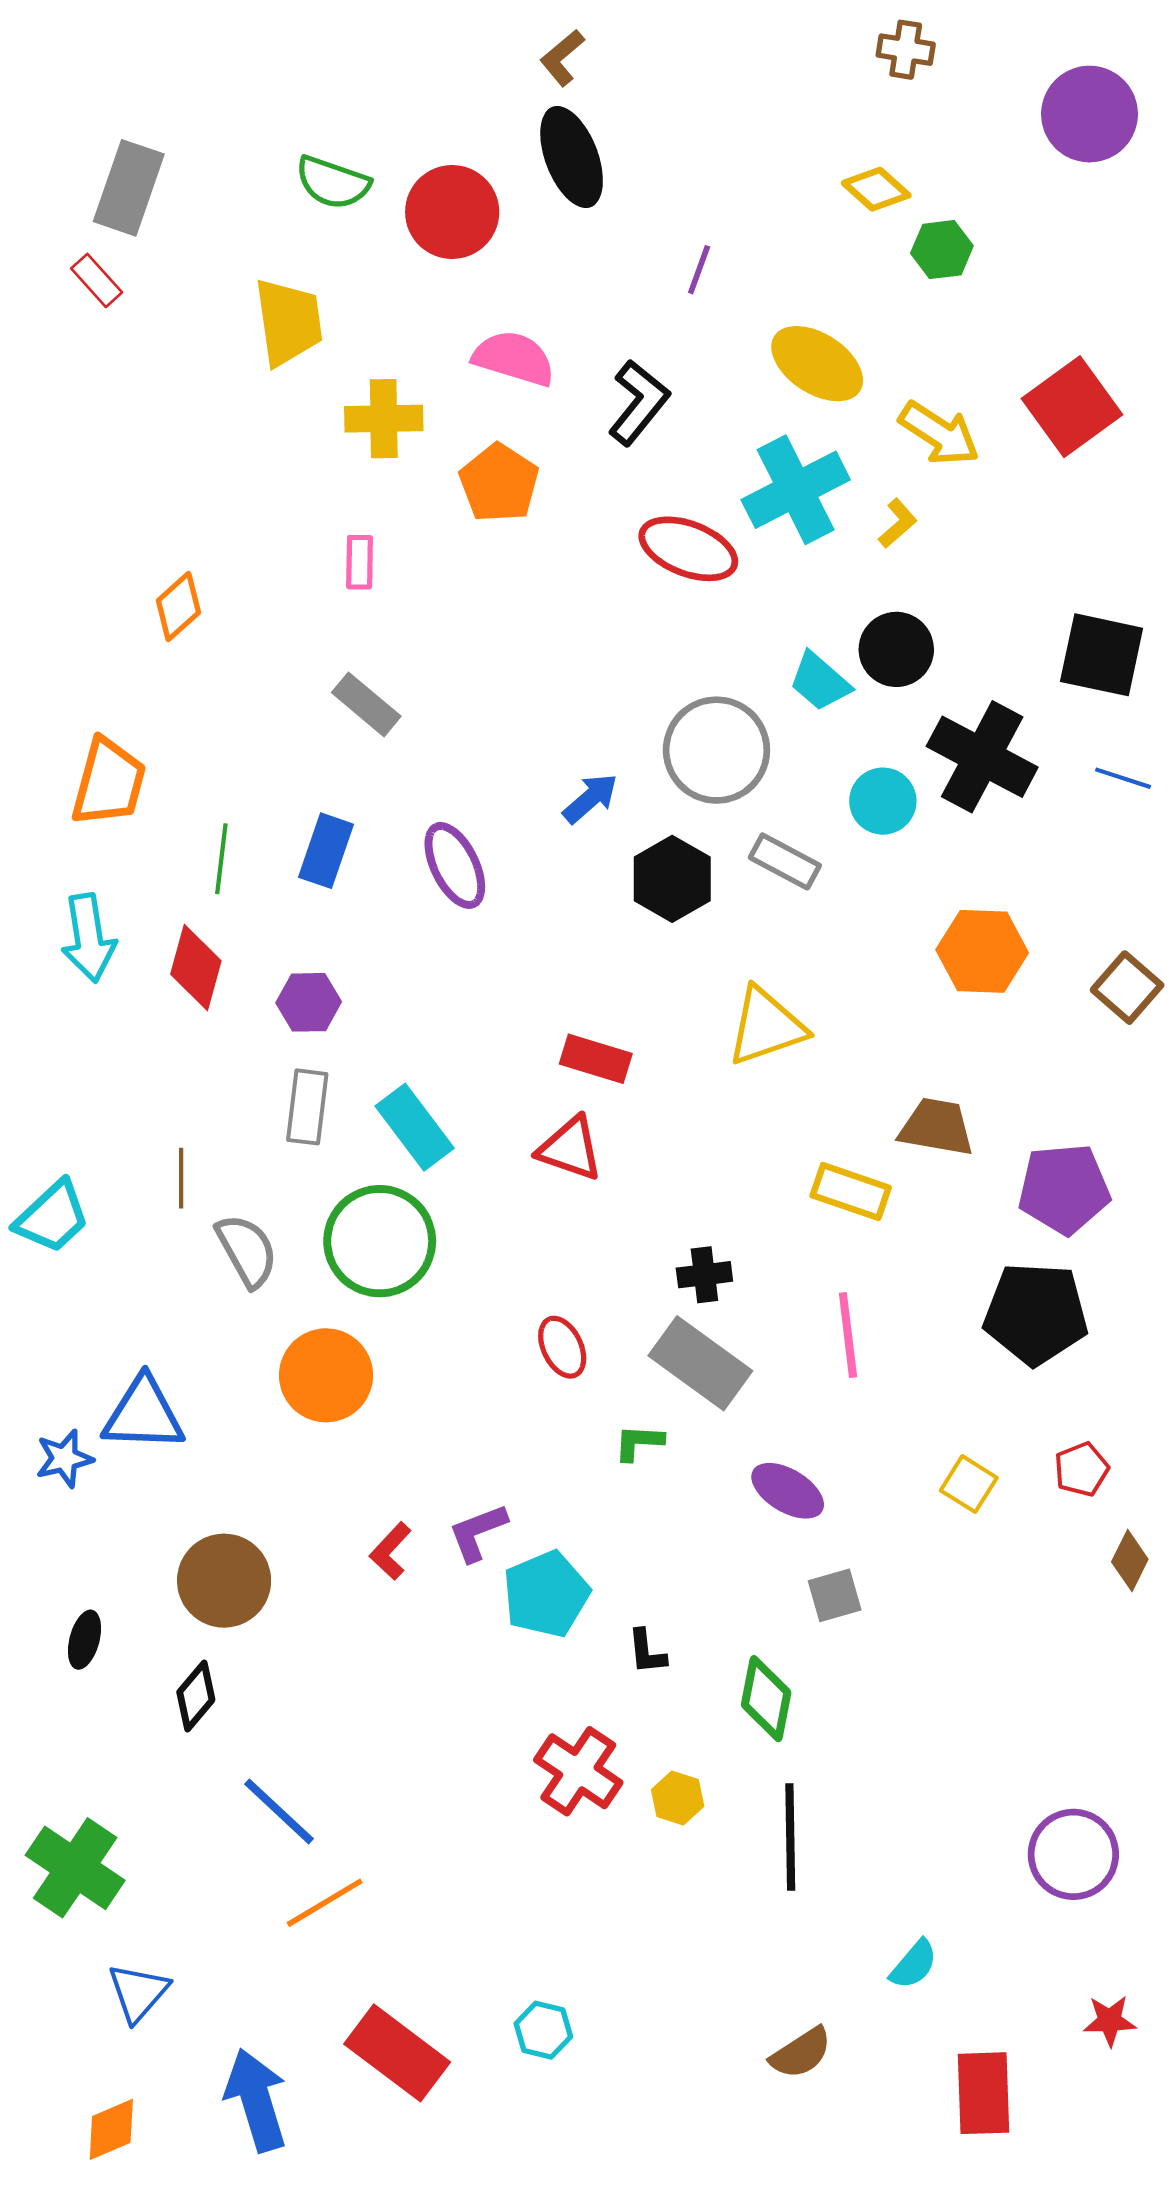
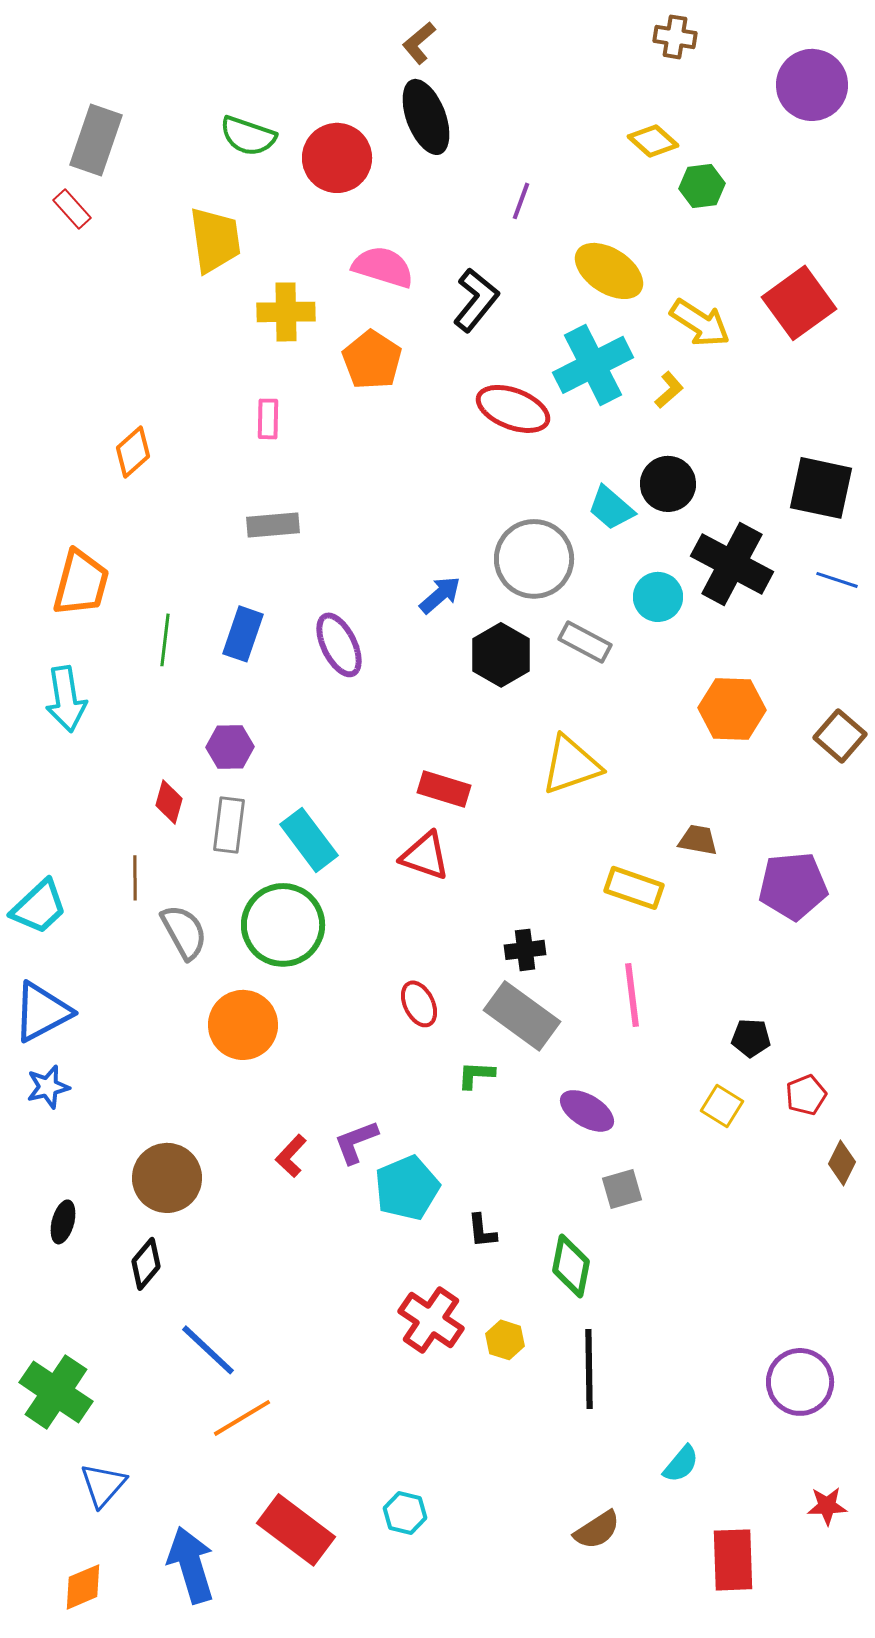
gray rectangle: (366, 704) -> (273, 525), turned -45
red diamond: (196, 967) -> (169, 802), moved, size x0.7
brown trapezoid: (937, 1127) -> (698, 840), size x0.7
black pentagon: (1036, 1314) -> (751, 1038), moved, size x0.5
blue triangle: (144, 1414) -> (42, 1012), moved, turned -30

